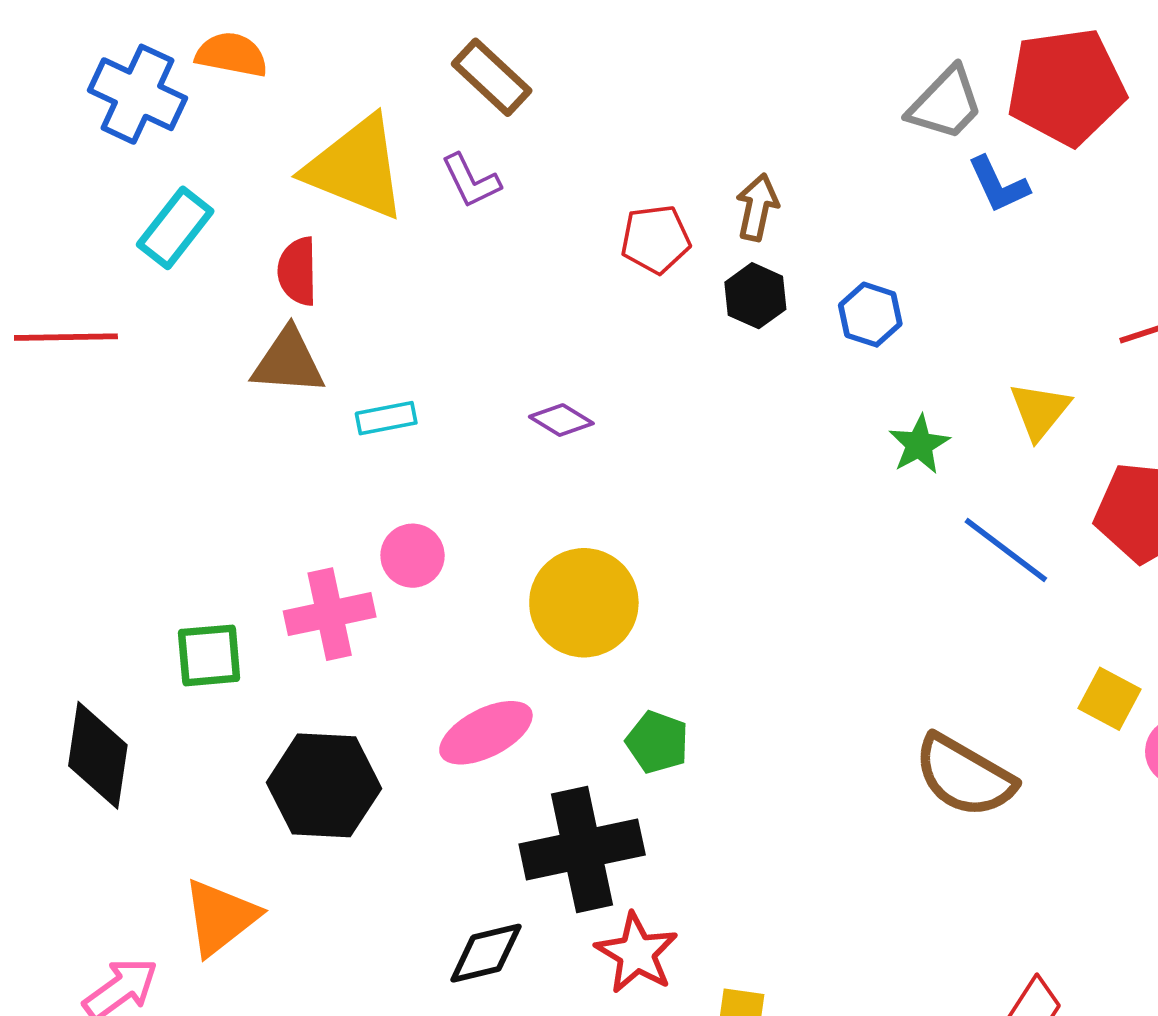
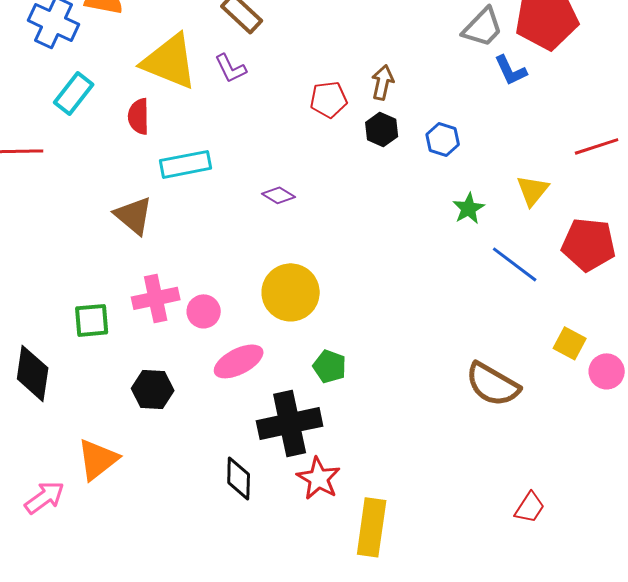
brown triangle: (288, 362) -> (134, 215), moved, turned 36
cyan rectangle: (386, 418) -> (186, 164), moved, size x1.6
pink circle: (413, 556) -> (204, 311), moved
black hexagon: (324, 785) -> (153, 389), size x0.7
black diamond: (486, 953) -> (239, 478), turned -75

